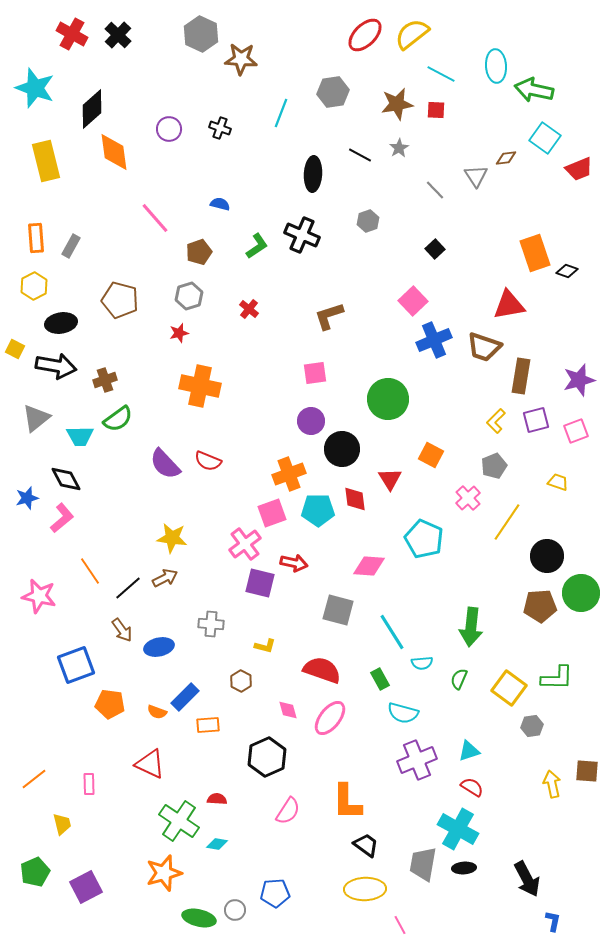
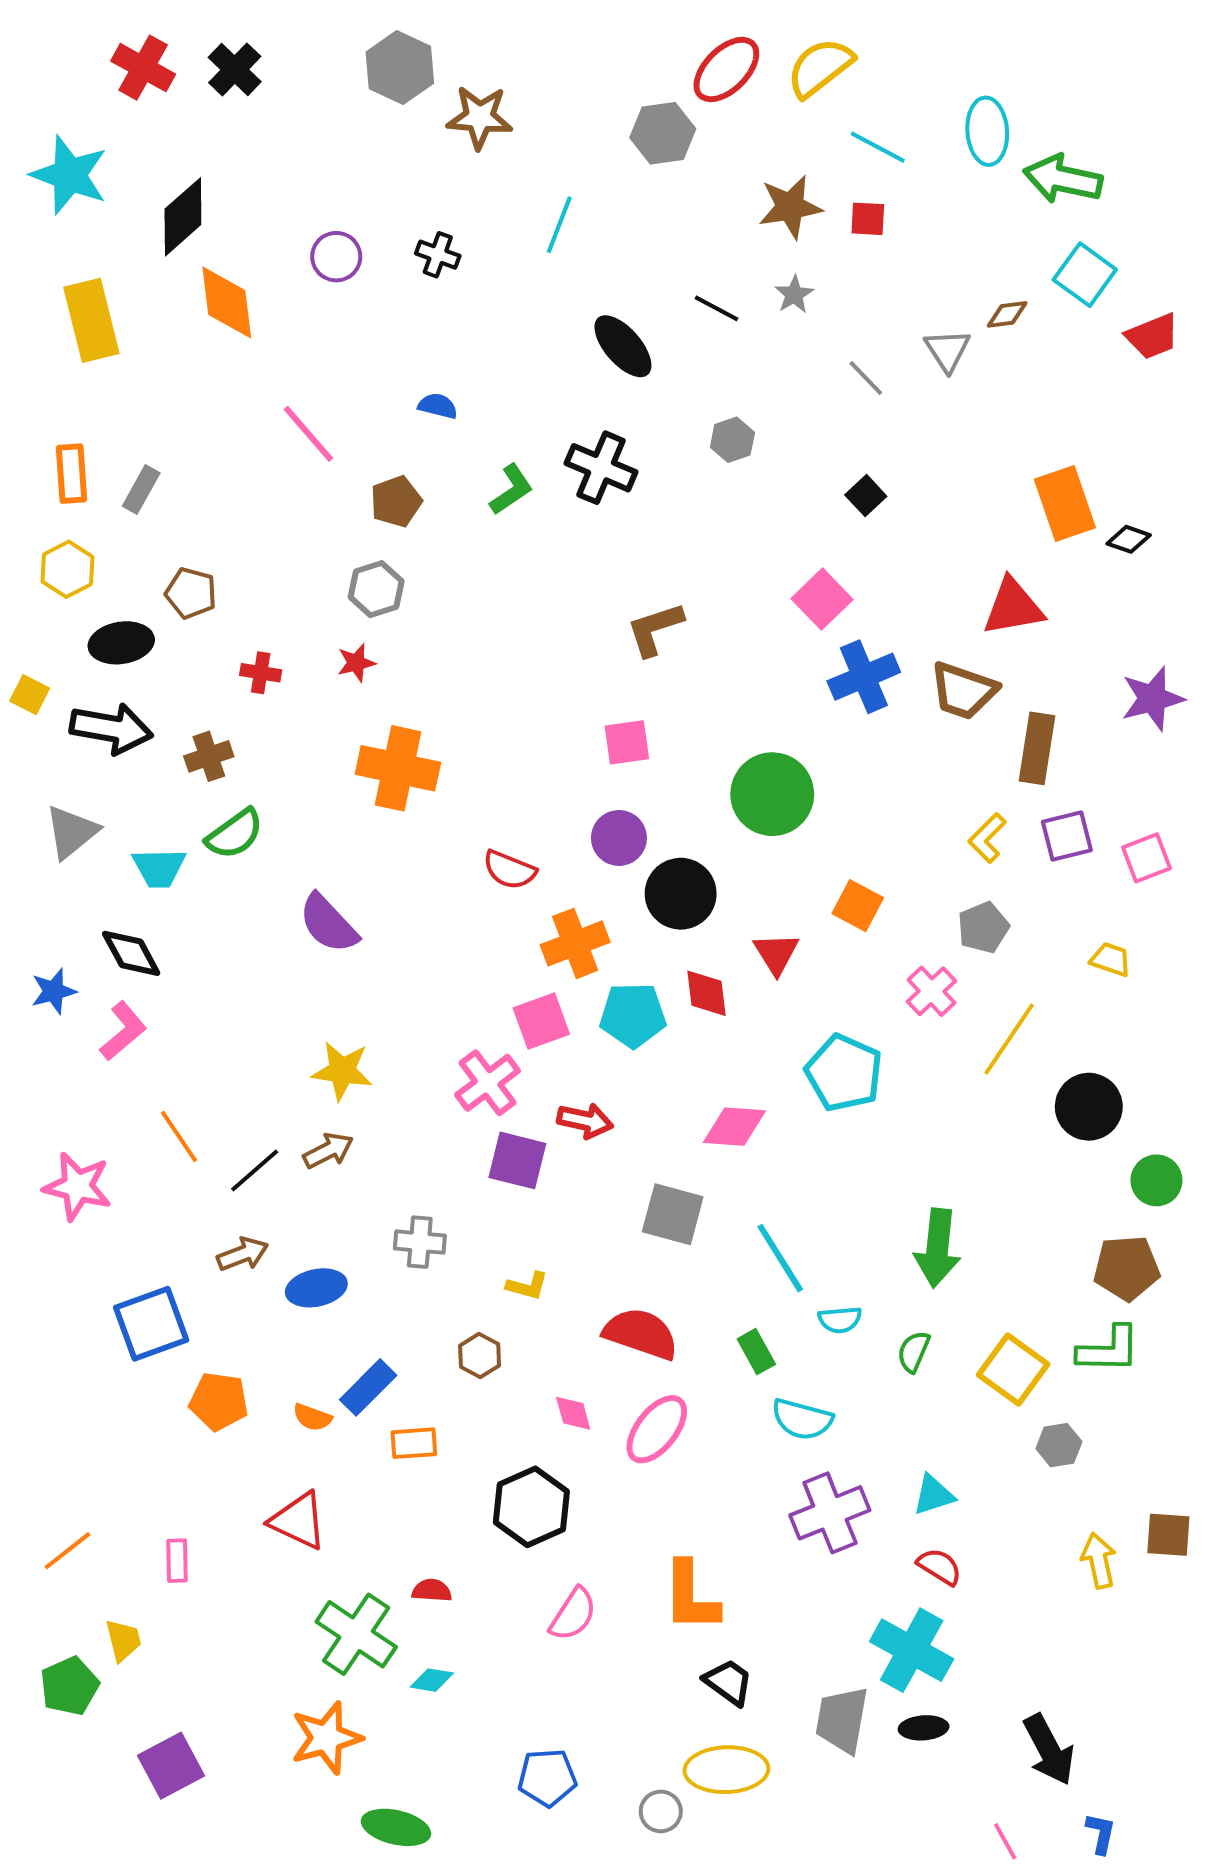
gray hexagon: (333, 92) -> (663, 133), moved
black ellipse: (313, 174) -> (623, 346), turned -44
brown pentagon: (120, 300) -> (191, 593), moved, size x0.7
red cross: (249, 309) -> (261, 673), moved, turned -30
purple star: (579, 380) -> (1152, 699), moved
red semicircle: (208, 461) -> (509, 870), moved
green circle: (581, 593) -> (1156, 1180), size x0.7
brown pentagon: (540, 606) -> (1127, 1268), moved
brown arrow: (122, 630) -> (243, 1254), turned -75
green pentagon: (35, 872) -> (69, 1686), moved
gray circle: (235, 910) -> (661, 1811), moved
pink line: (400, 925) -> (1005, 1841), moved

